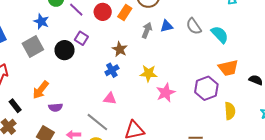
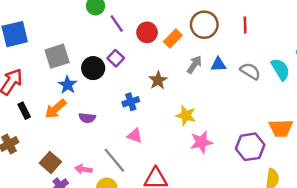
blue star: (41, 21) -> (68, 85), moved
gray semicircle: (194, 26) -> (250, 71), turned 144
cyan semicircle: (220, 35) -> (280, 69), moved
blue cross: (112, 70) -> (131, 102), moved
black rectangle: (15, 106) -> (24, 111), moved
purple semicircle: (56, 107) -> (87, 118), moved

